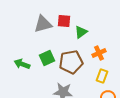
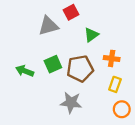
red square: (64, 21) -> (71, 12), moved, turned -32
orange cross: (99, 53) -> (112, 58), turned 32

